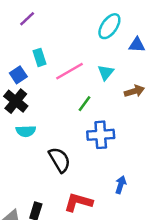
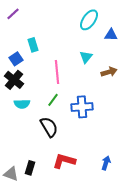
purple line: (27, 19) -> (13, 14), moved
pink line: (69, 71) -> (57, 72), moved, turned -65
green line: (84, 104) -> (53, 100), moved
blue arrow: (121, 185) -> (106, 163), moved

